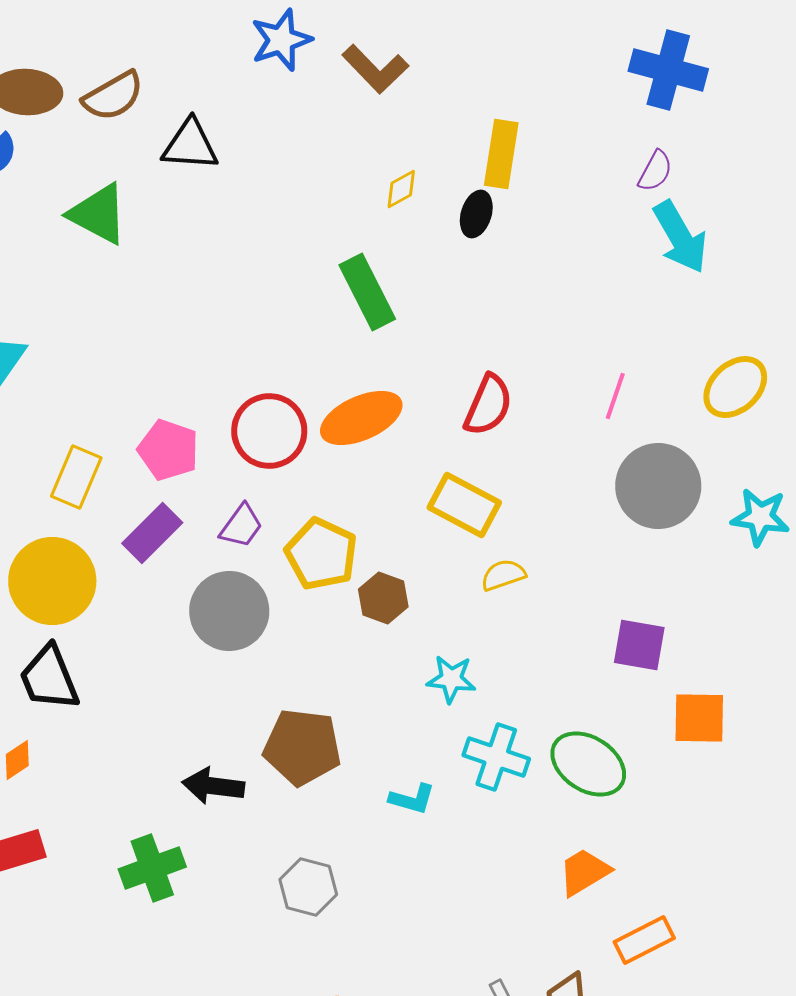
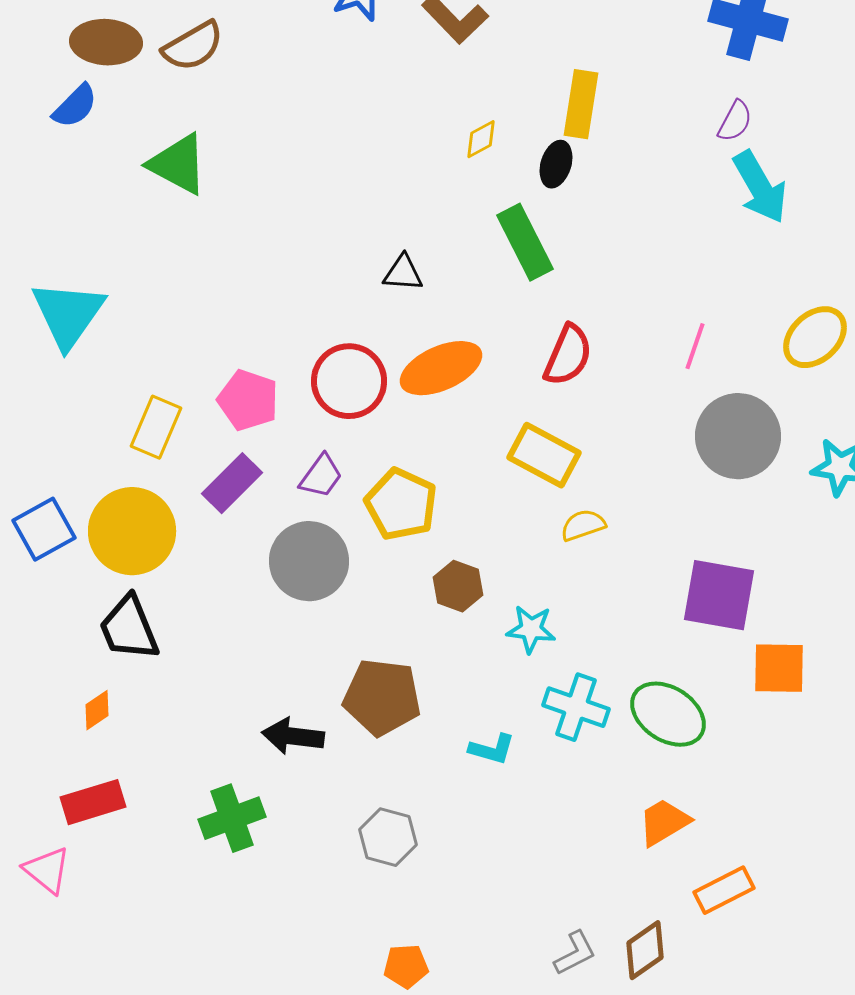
black triangle: (190, 145) -> (403, 273), moved, size x0.7
green rectangle: (367, 292) -> (525, 242), moved
brown hexagon: (383, 598) -> (458, 586), moved
purple square: (639, 645) -> (719, 595), size x1.4

